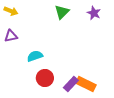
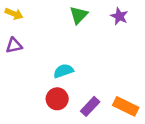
cyan semicircle: (35, 56) -> (63, 71), moved
orange rectangle: (86, 84) -> (126, 106), moved

